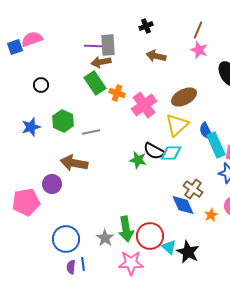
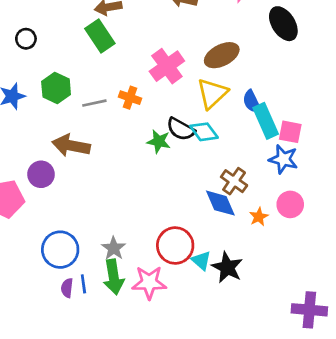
orange cross: (117, 93) -> (130, 98), moved
cyan diamond: (171, 153) -> (204, 132), turned 55
green arrow: (126, 229) -> (114, 277), moved

